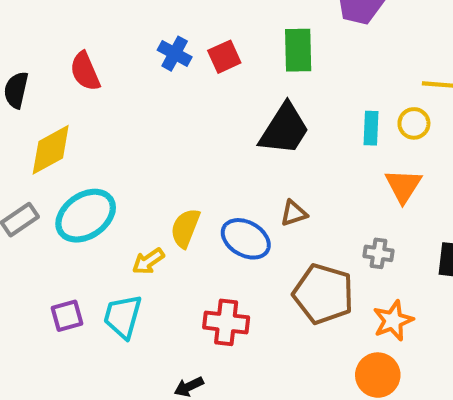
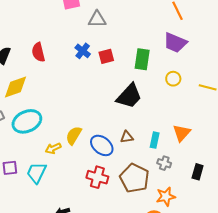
yellow circle: (414, 123) -> (173, 79), moved
cyan rectangle: (371, 128) -> (155, 140), moved
red cross: (226, 322) -> (97, 177), moved

